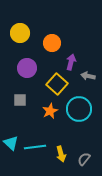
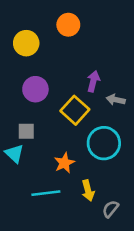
orange circle: (52, 43) -> (68, 25), moved
orange star: (50, 111) -> (64, 163), moved
cyan triangle: (11, 143) -> (14, 154), moved
yellow arrow: (61, 154) -> (88, 190), moved

